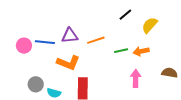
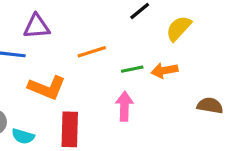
purple triangle: (70, 36) -> (37, 26), moved
pink arrow: (136, 78) -> (124, 106), moved

